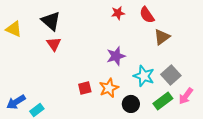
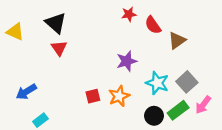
red semicircle: (147, 15) -> (153, 25), moved
blue arrow: (16, 102) -> (26, 92), moved
black circle: (131, 104) -> (154, 116), moved

